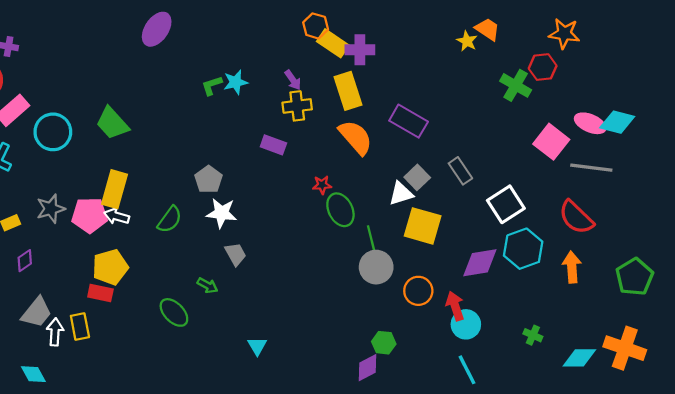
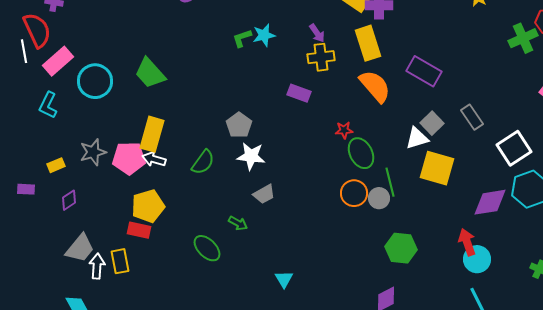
green cross: (516, 85) -> (523, 38), turned 36
gray trapezoid: (236, 254) -> (264, 194), turned 90
gray circle: (376, 267) -> (379, 198), moved, size x0.7
orange circle: (418, 291) -> (354, 193), moved
green hexagon: (384, 343) -> (401, 248), moved, size x1.4

